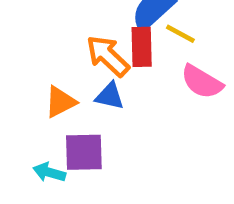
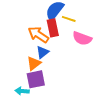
blue triangle: (110, 96) -> (43, 52), turned -40
orange triangle: (60, 102) -> (34, 63), moved

